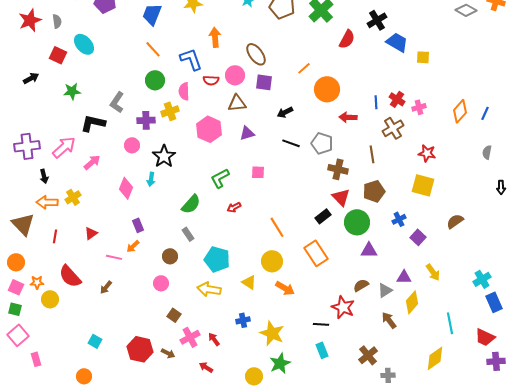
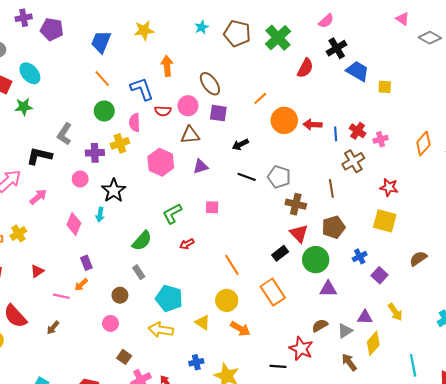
green star: (72, 91) -> (24, 107), moved
red arrow: (348, 117) -> (313, 125), moved

